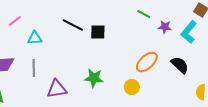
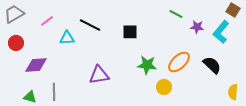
black line: (73, 25) -> (90, 25), moved
gray line: (34, 68) -> (54, 92), moved
green star: (94, 78) -> (147, 65), moved
purple triangle: (57, 89) -> (99, 75), moved

